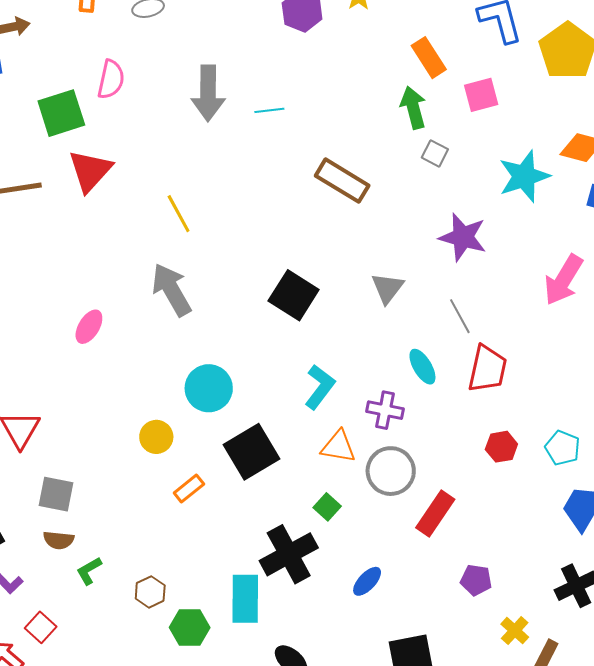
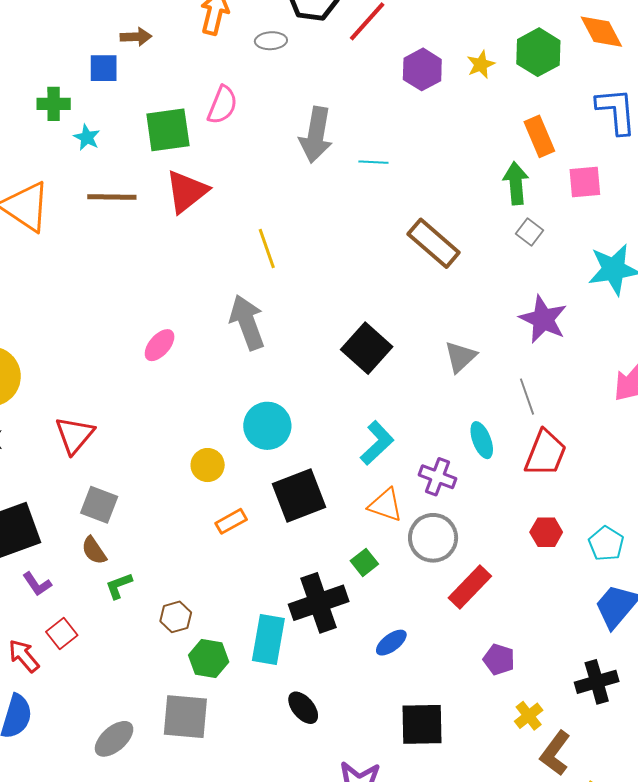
brown semicircle: (59, 540) -> (94, 550), turned 40

